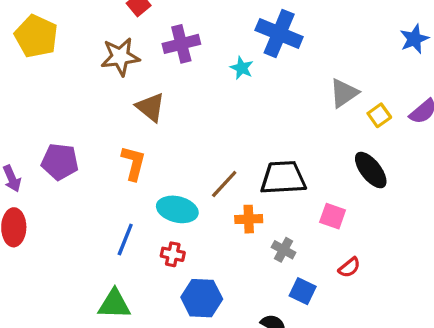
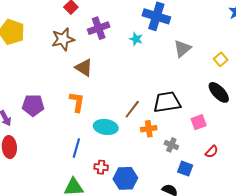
gray triangle: (344, 93) -> (182, 49), moved
pink square: (333, 216) -> (199, 122), turned -35
red cross: (173, 254) -> (101, 167), moved

